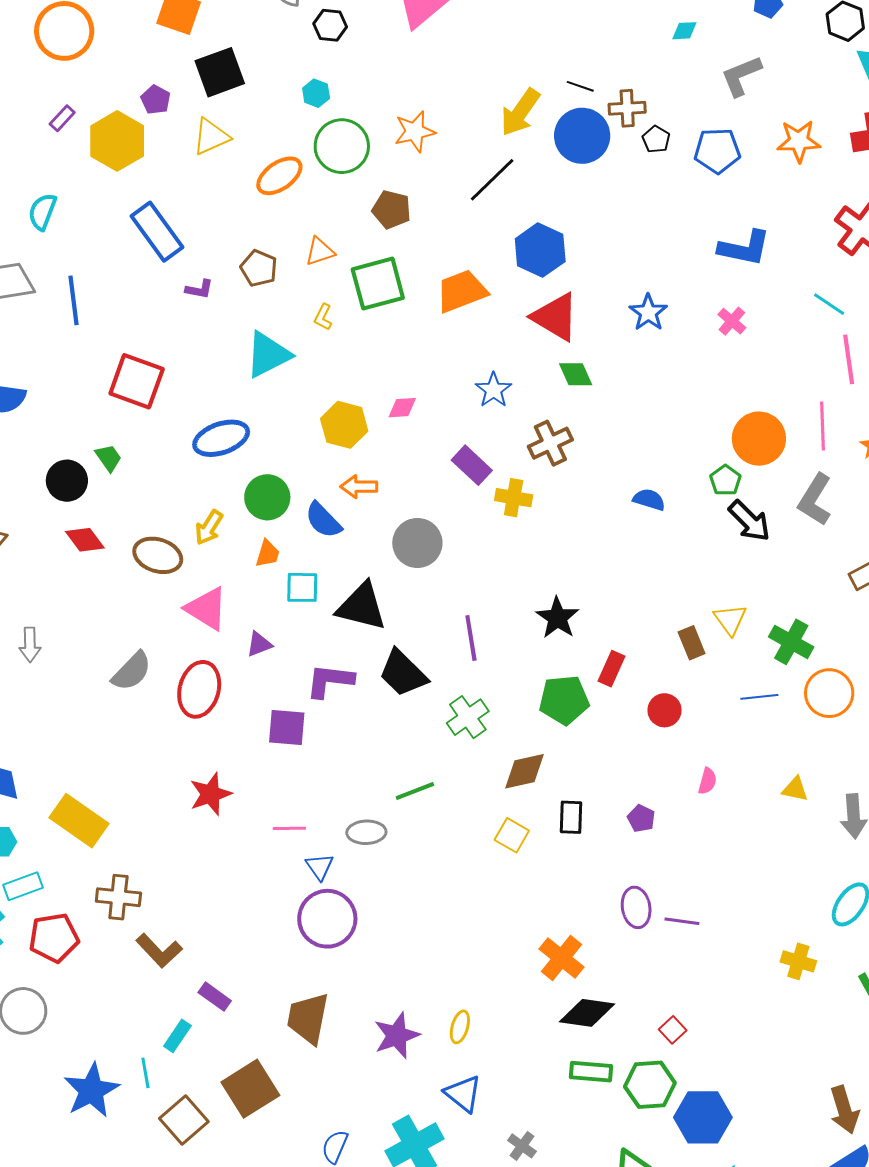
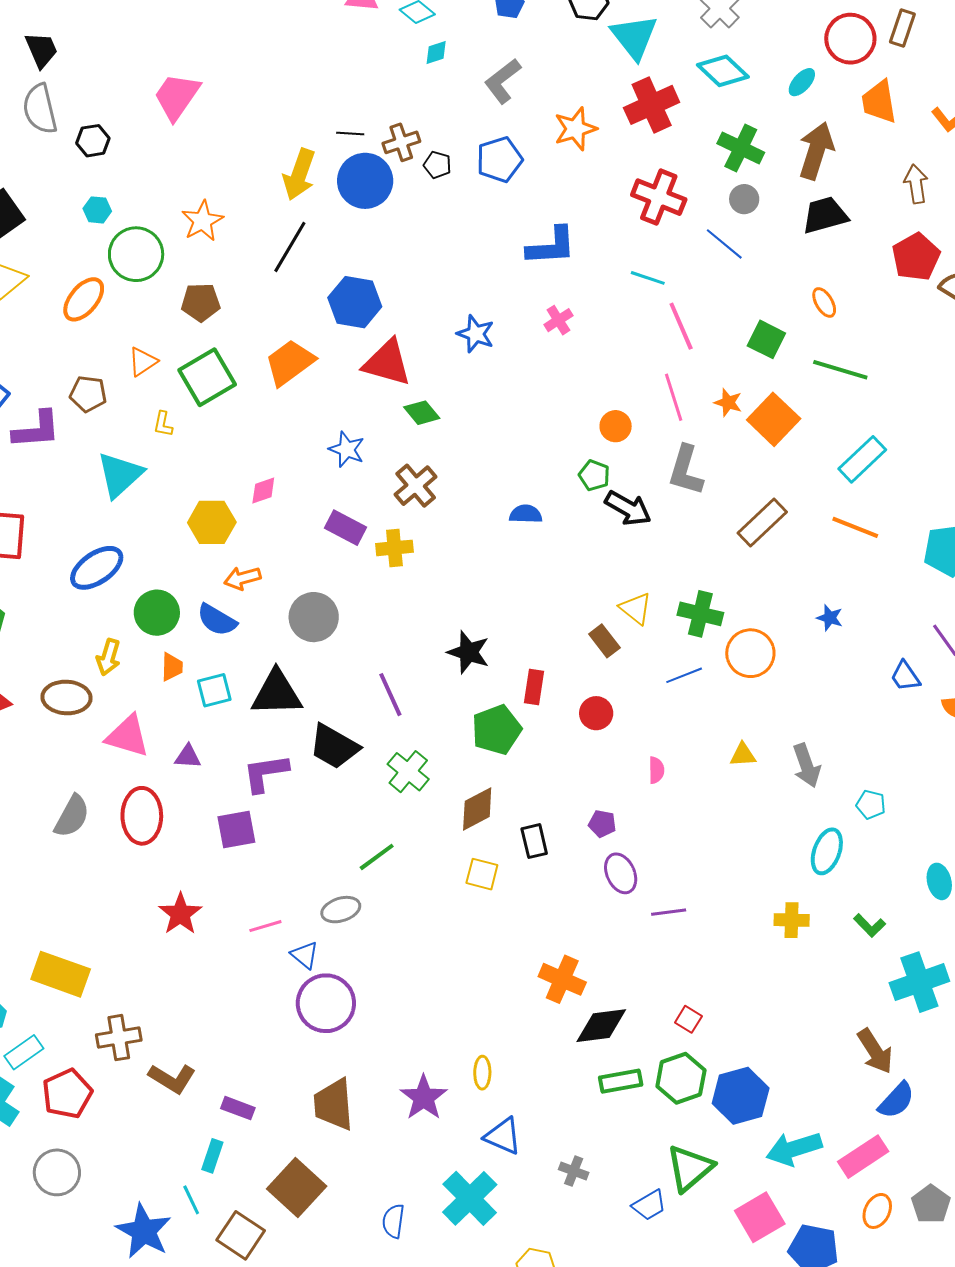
purple L-shape: (199, 289) -> (36, 430), size x1.8
pink cross: (732, 321) -> (558, 320), turned 32
orange circle: (759, 439) -> (616, 426), size x0.6
purple triangle: (259, 644) -> (188, 756), turned 40
purple ellipse: (636, 907) -> (621, 873), moved

